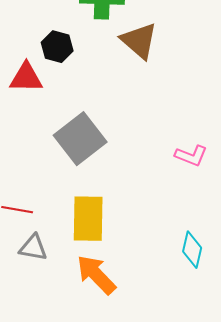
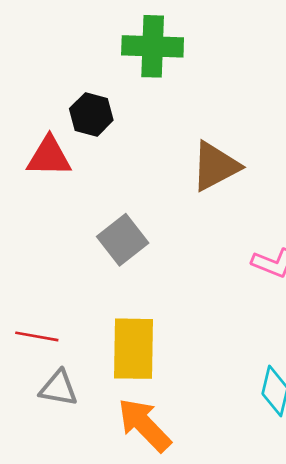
brown triangle: (139, 41) -> (215, 166), moved, turned 51
gray square: (80, 139) -> (123, 240), size x0.7

